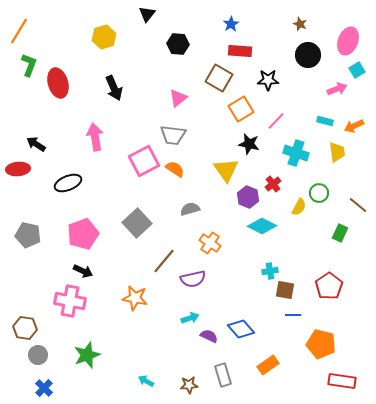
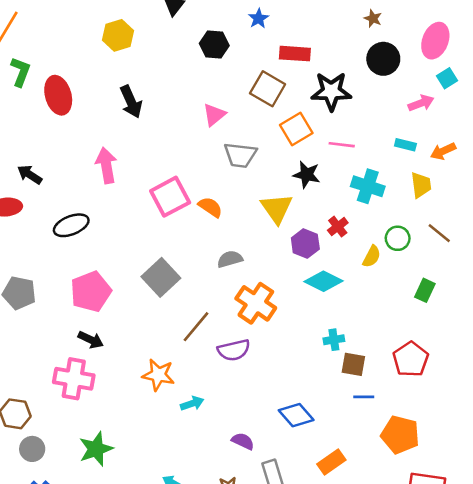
blue star: (231, 24) -> (258, 18), moved
black star: (268, 80) -> (331, 91), size x1.4
pink line: (276, 121) -> (342, 145), turned 54
gray trapezoid: (173, 135) -> (240, 155), moved
brown line: (358, 205) -> (439, 233), moved
orange cross: (210, 243) -> (256, 303), size x1.4
cyan arrow: (190, 318) -> (192, 403), moved
purple semicircle: (209, 336) -> (243, 441), moved

